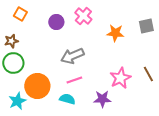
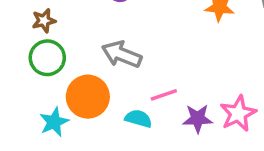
gray arrow: (72, 56) -> (122, 54), moved, turned 45
pink star: (120, 78) -> (238, 114), moved
pink line: (74, 80) -> (164, 95), moved

